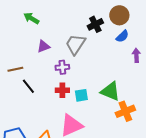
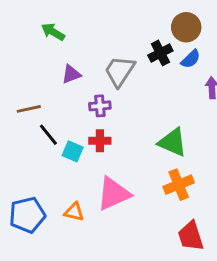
black cross: (95, 24) -> (160, 53), moved
cyan square: (81, 95) -> (73, 151), moved, turned 32
orange cross: (125, 111) -> (179, 185), moved

